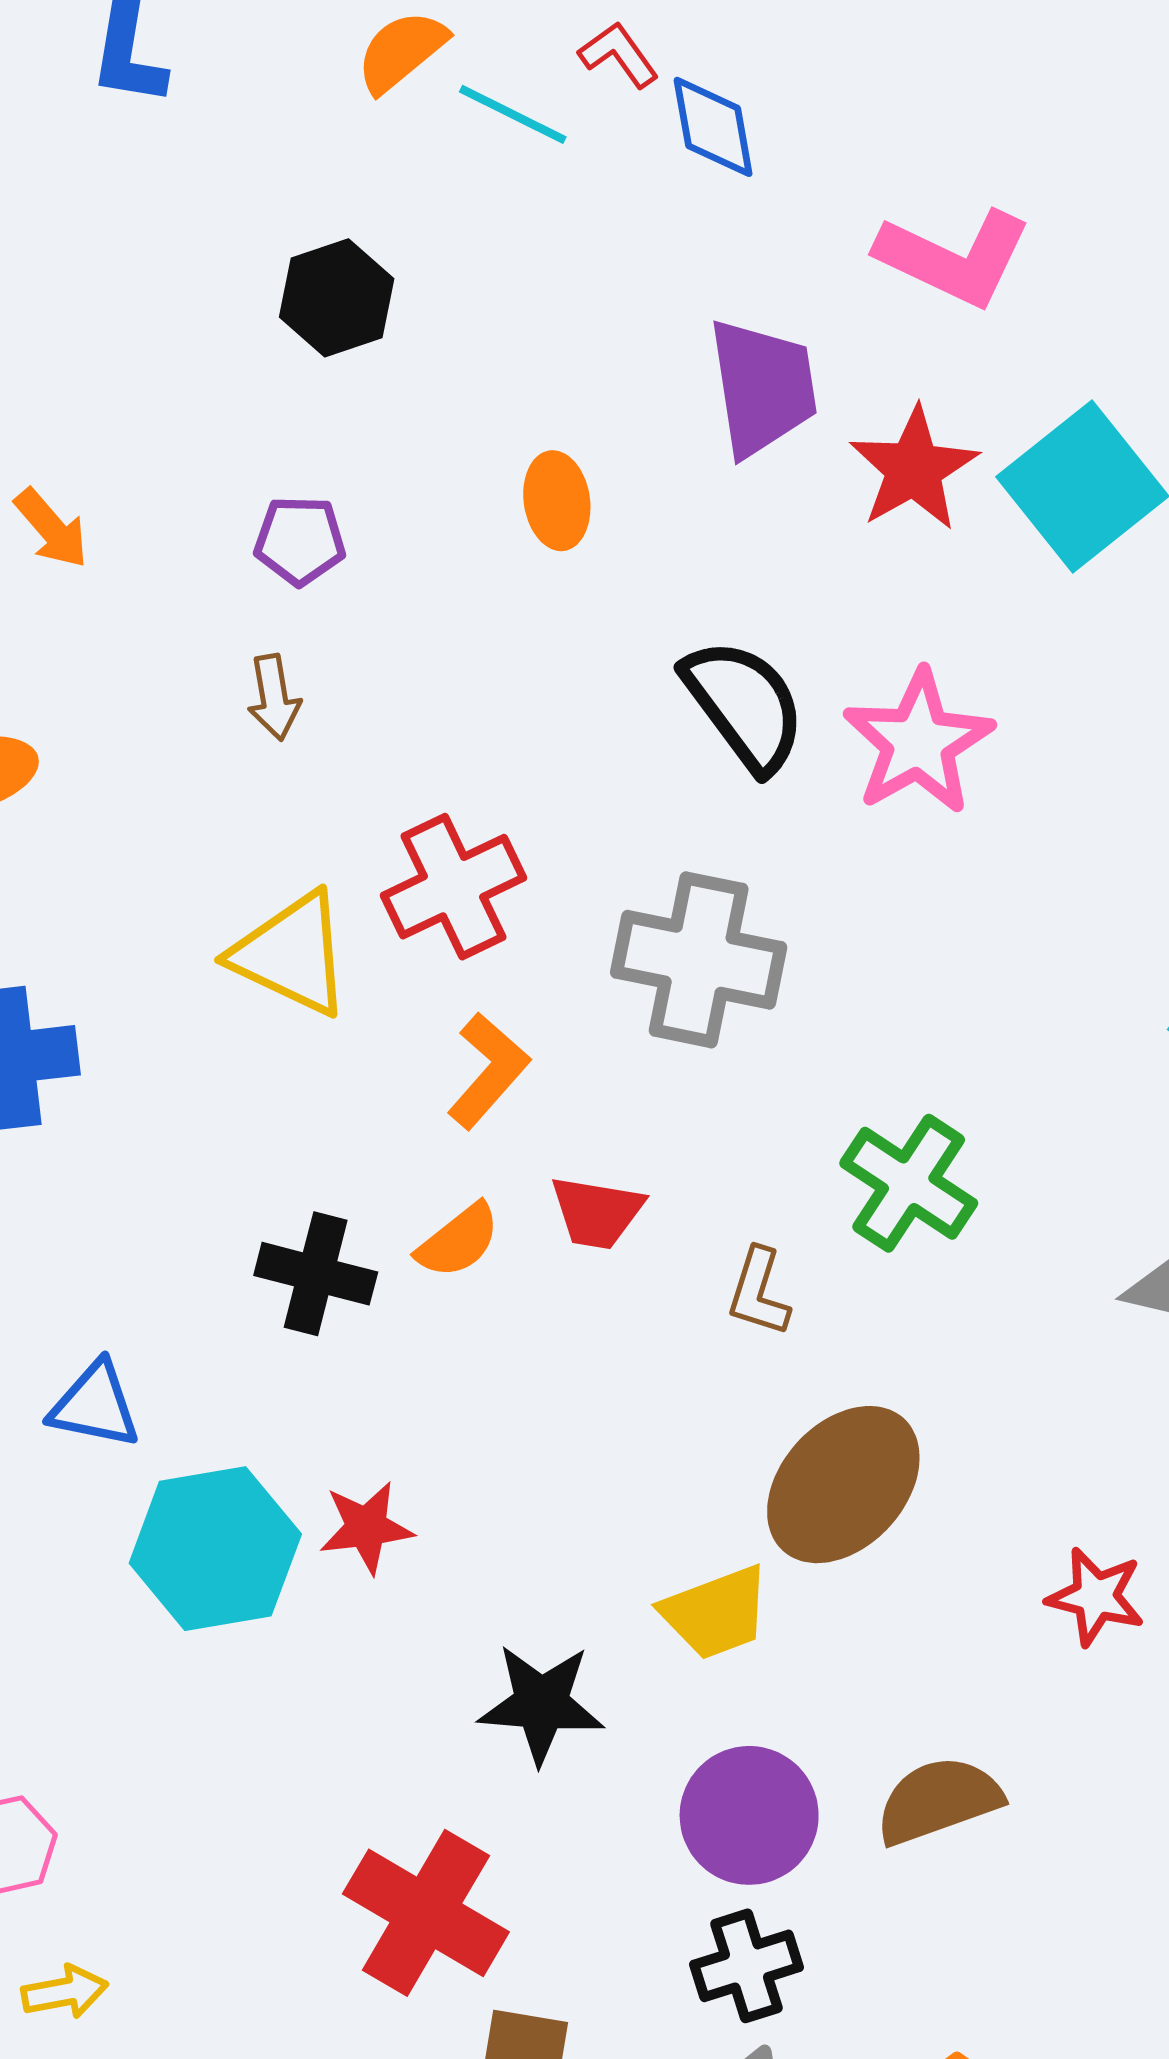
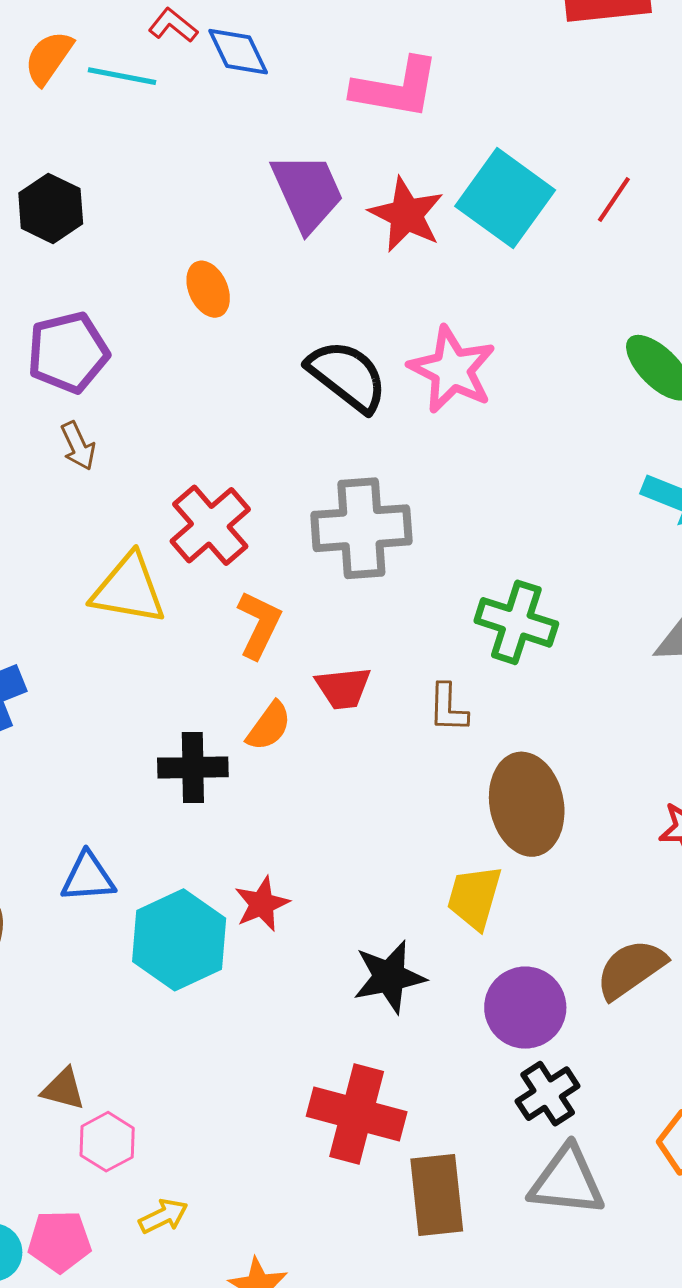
purple pentagon: (300, 540) -> (68, 352), size x1.5
brown ellipse: (843, 1485) -> (527, 804), turned -38
yellow trapezoid: (716, 1613) -> (474, 897), turned 142

